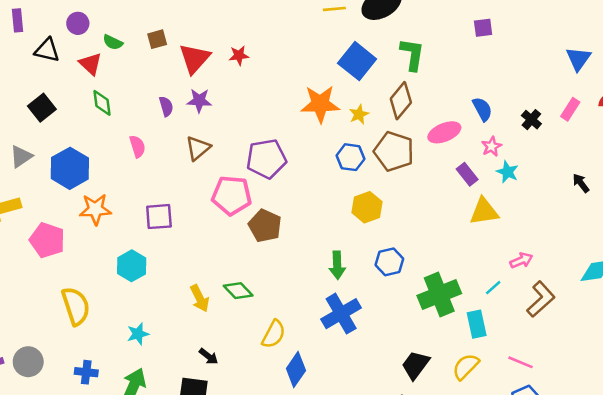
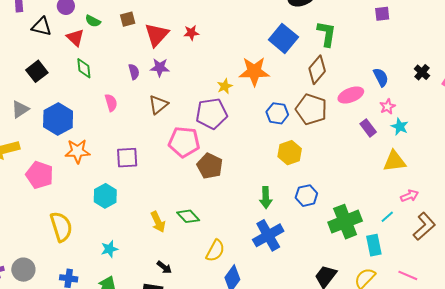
yellow star: (359, 114) -> (225, 86), moved
black cross: (531, 120) -> (422, 72), moved
yellow triangle: (484, 211) -> (395, 161), moved

